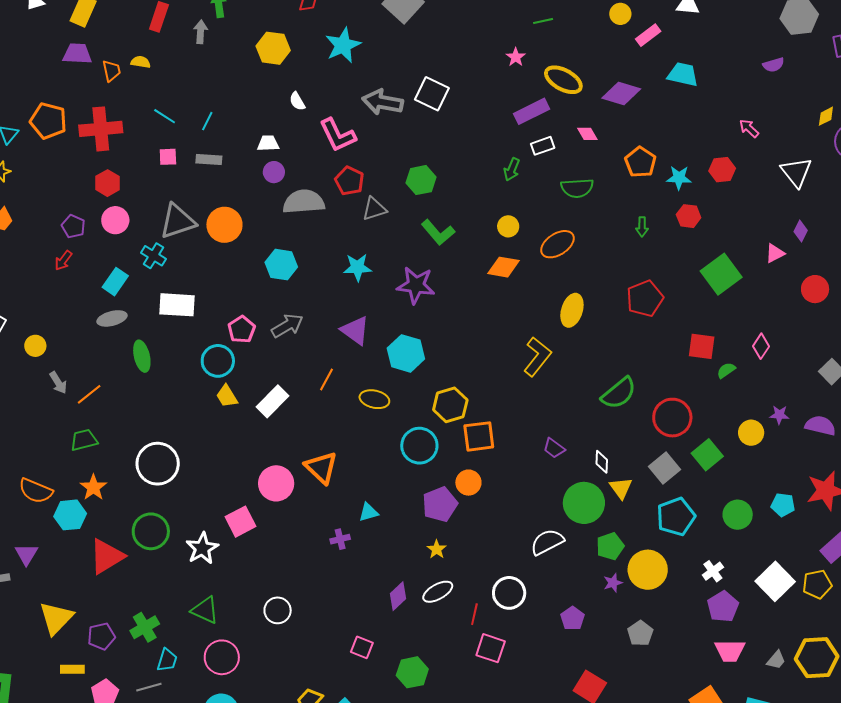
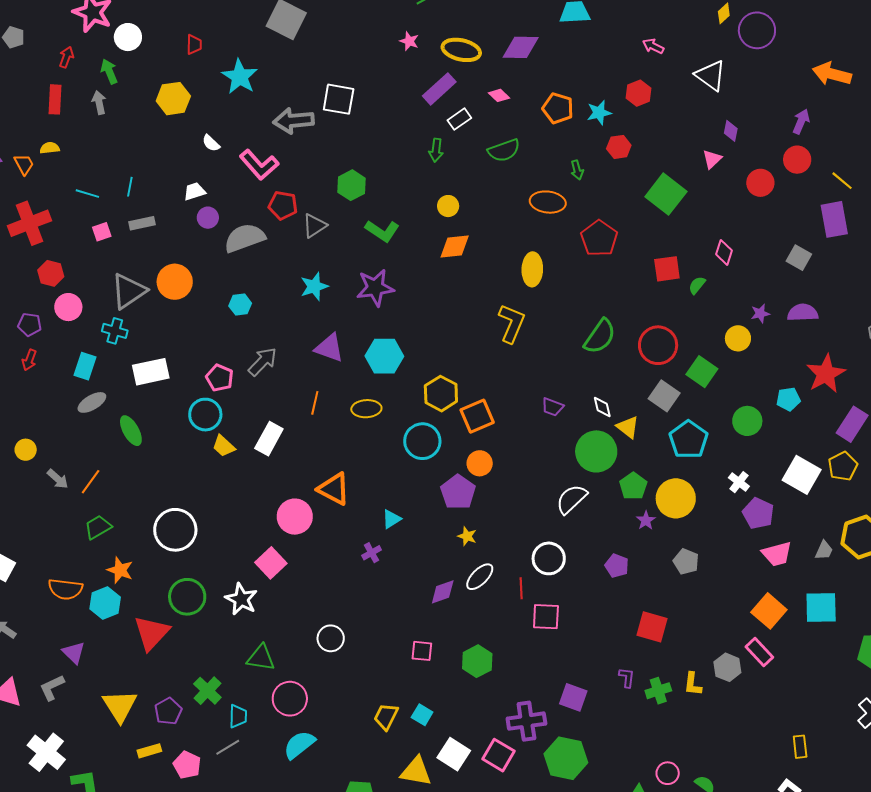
orange ellipse: (557, 244) -> (548, 202), moved, turned 56
cyan hexagon: (281, 265) -> (240, 305), size x0.7
purple diamond: (398, 596) -> (443, 592), turned 40

